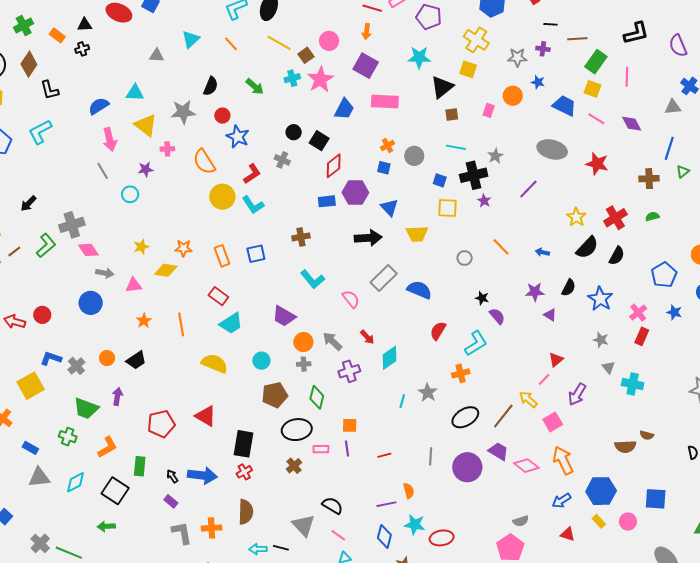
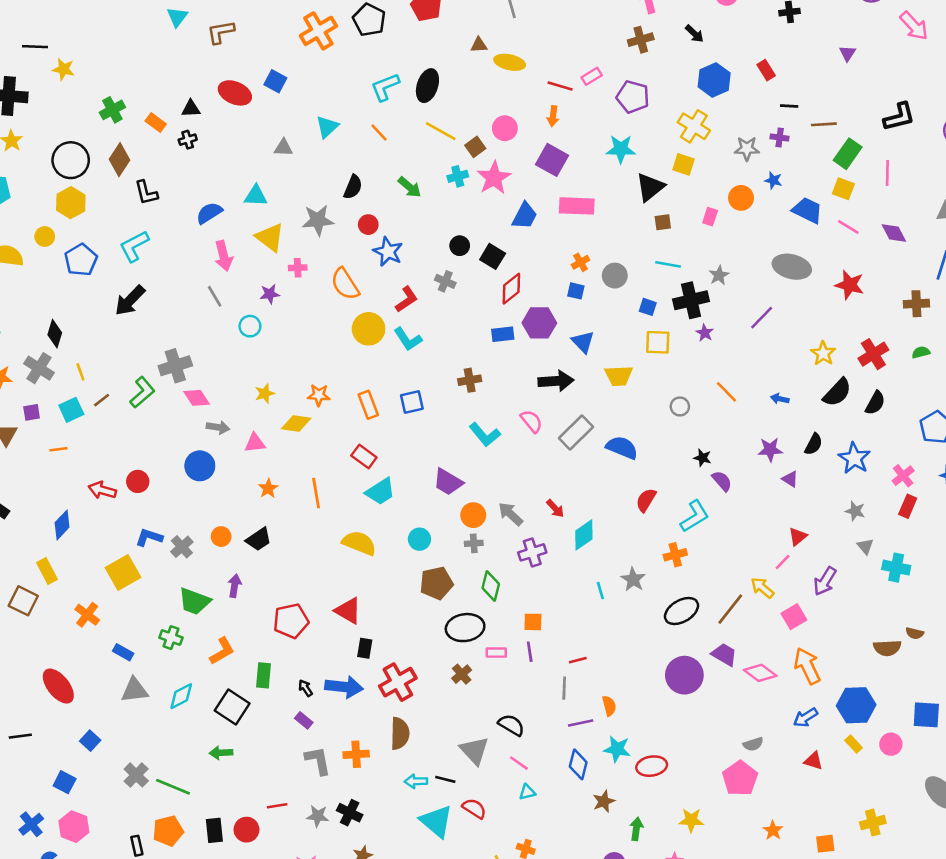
black arrow: (28, 204) -> (130, 300), moved, size x1.5
pink semicircle: (351, 299) -> (532, 421), moved
cyan line: (402, 401) -> (600, 591), turned -32
black rectangle: (244, 444) -> (365, 648), moved, size x0.6
gray line: (431, 456) -> (564, 688), moved
red cross: (244, 472) -> (398, 682), size x1.8

